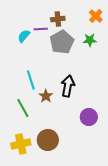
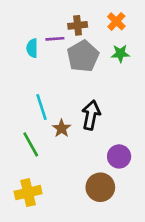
orange cross: (96, 16) -> (116, 21), moved
cyan semicircle: (24, 36) -> (32, 48), turned -40
brown circle: (48, 140) -> (100, 187), moved

